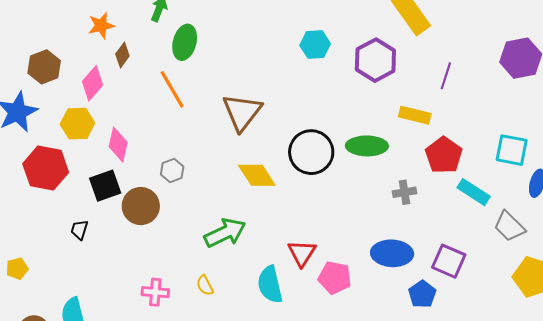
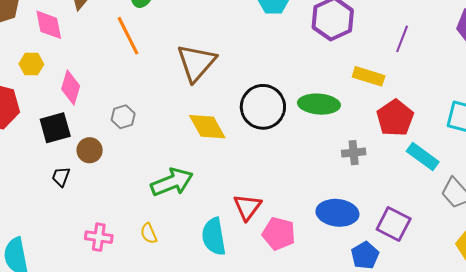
pink diamond: (92, 83) -> (49, 25), turned -56
yellow hexagon: (77, 124) -> (31, 64), size x0.7
brown circle: (141, 206) -> (90, 150), size x0.7
black trapezoid: (79, 230) -> (61, 177), moved

